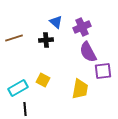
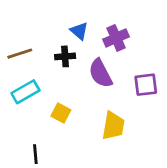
purple semicircle: (88, 52) -> (100, 73), moved
purple square: (103, 71) -> (146, 85), moved
cyan rectangle: (18, 88) -> (25, 92), moved

